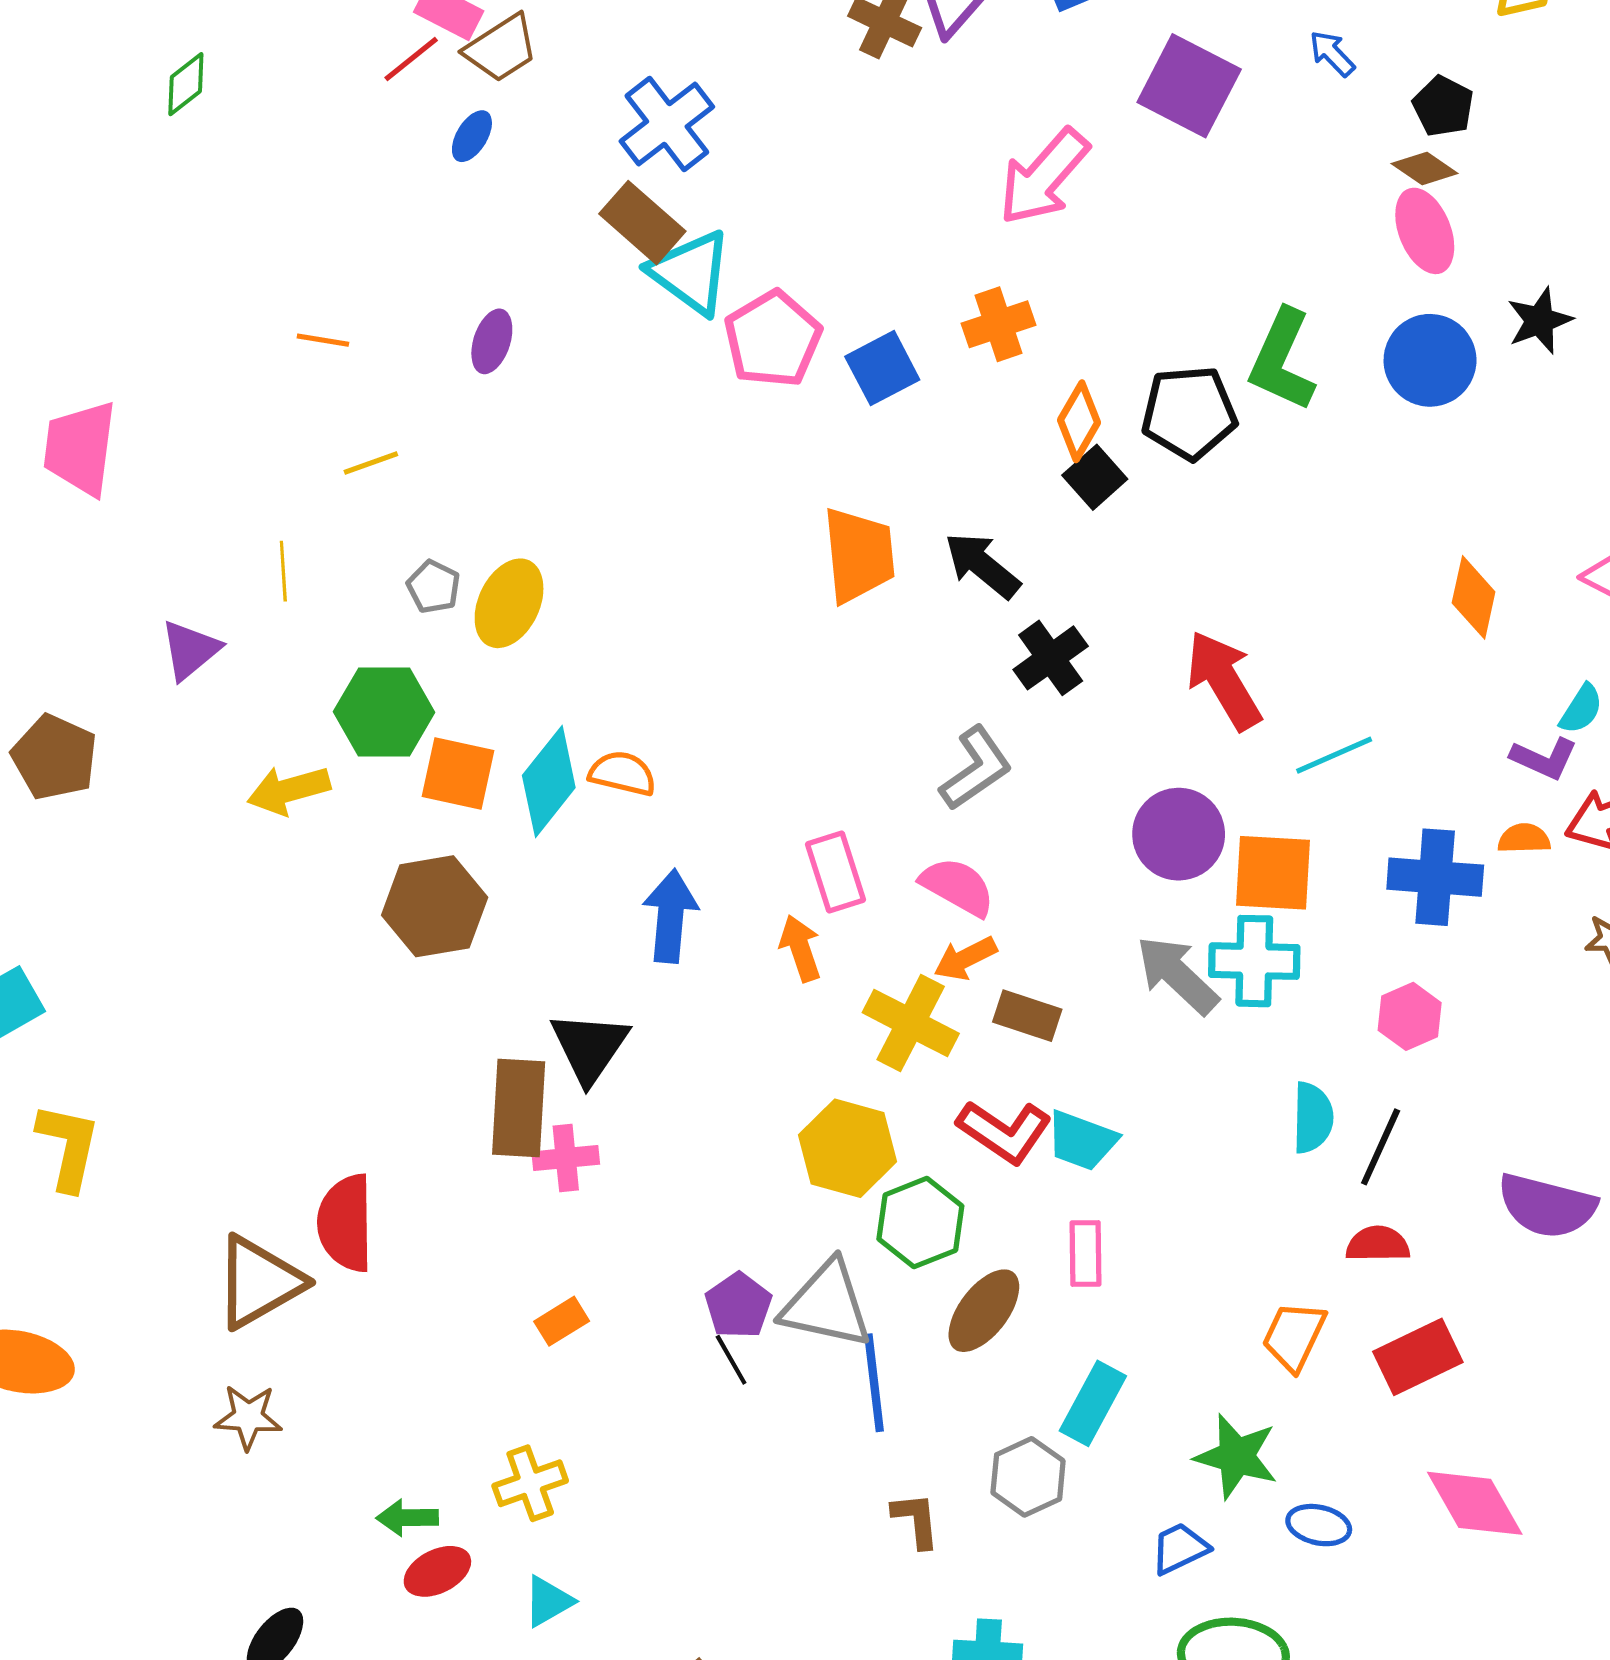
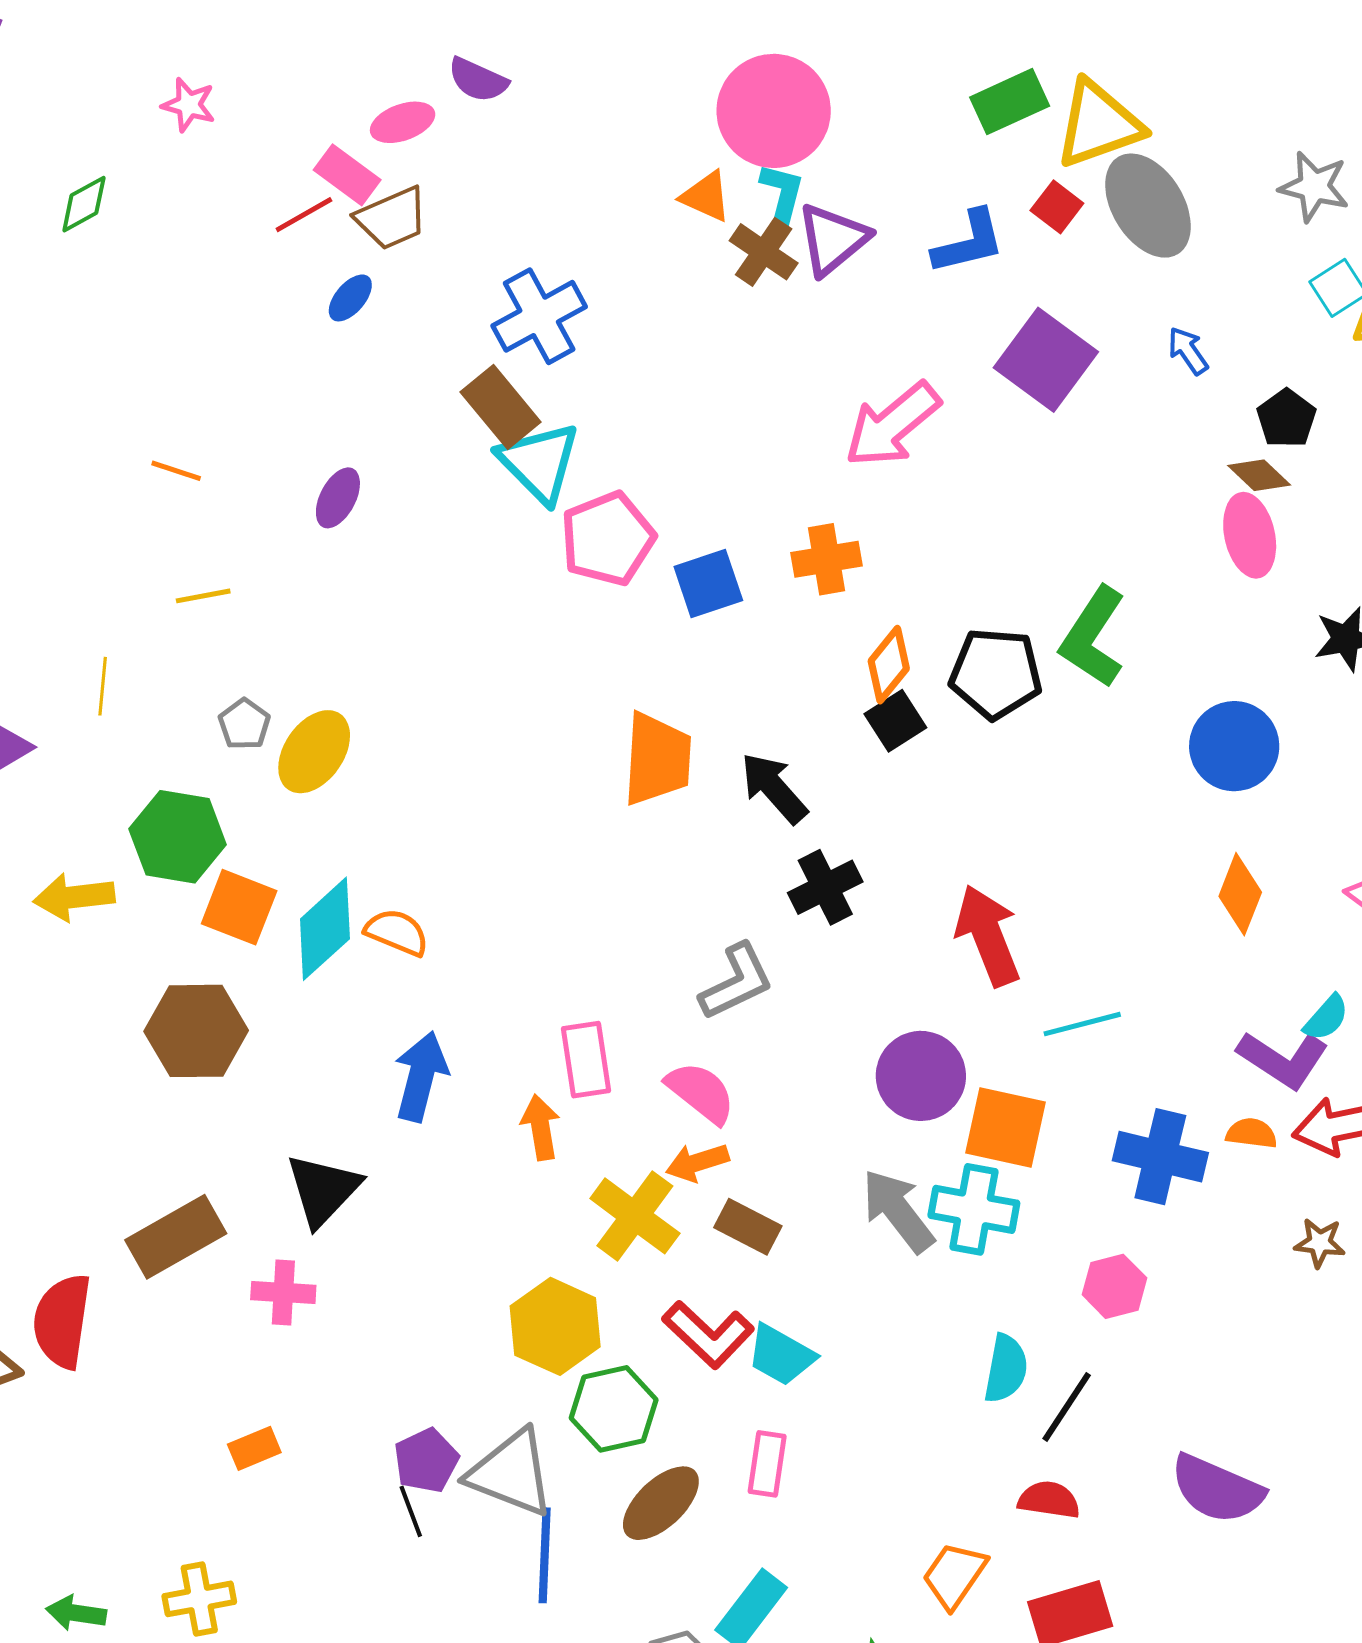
blue circle: (1430, 360) -> (1234, 746), moved
purple L-shape: (1544, 758) -> (1283, 1059), size x1.4
brown rectangle: (519, 1108) -> (176, 1237), moved, turned 48

